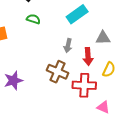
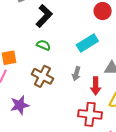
brown cross: (57, 72) -> (42, 76), moved

